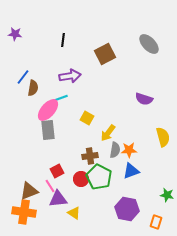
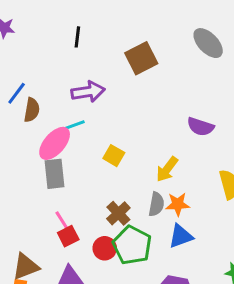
yellow arrow: (108, 133) -> (167, 169), moved
brown cross: (90, 156) -> (118, 213), turned -35
pink line: (50, 186) -> (62, 221), moved

